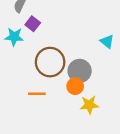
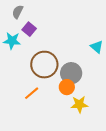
orange line: (37, 94) -> (32, 93), turned -42

